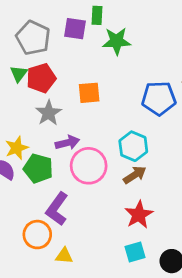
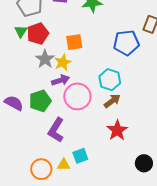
yellow star: (17, 148) -> (63, 62), moved
green pentagon: (38, 168) -> (40, 101), turned -30
orange circle: (37, 235) -> (41, 169), moved
cyan square: (135, 252) -> (80, 156), moved

